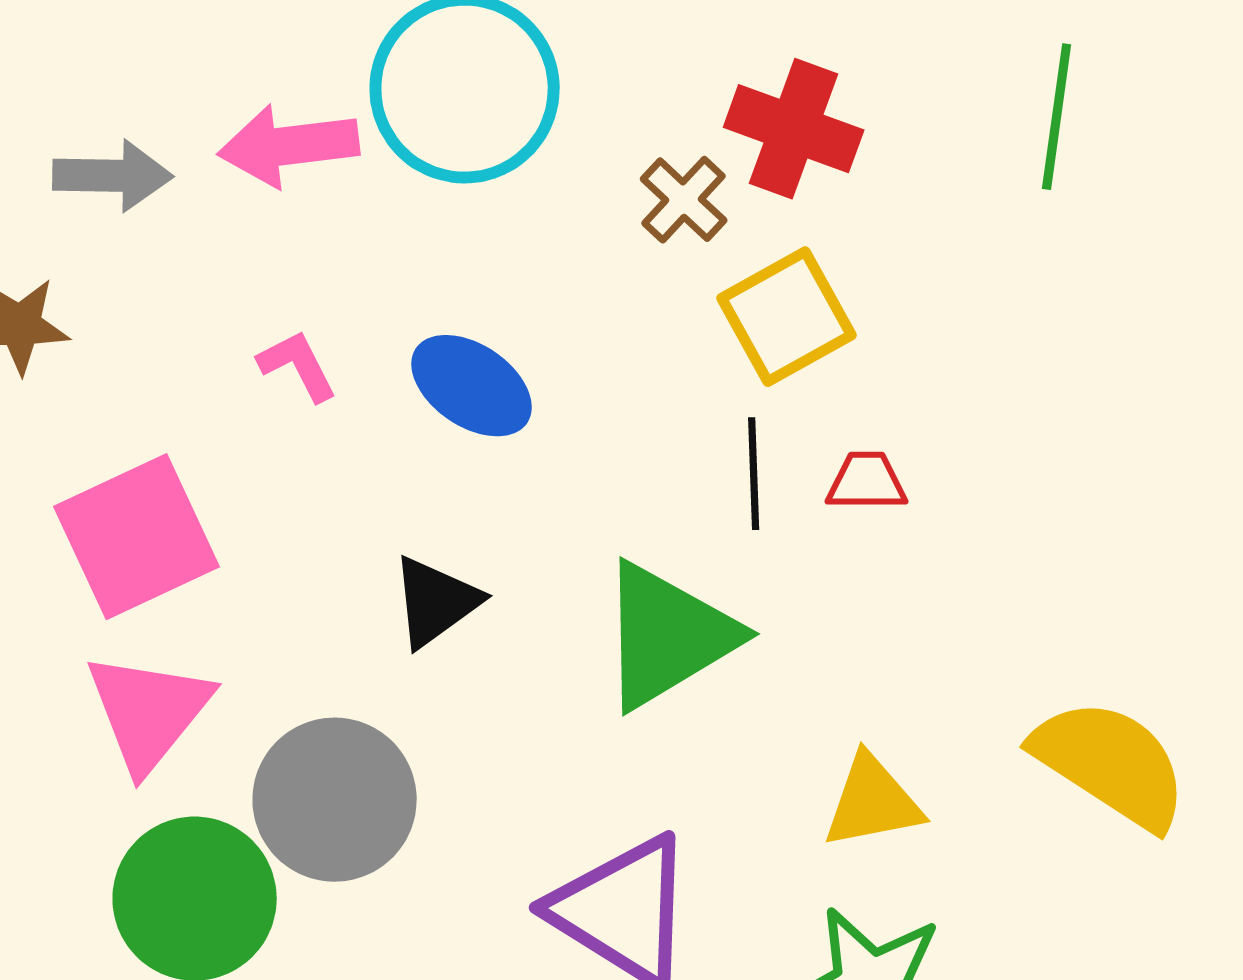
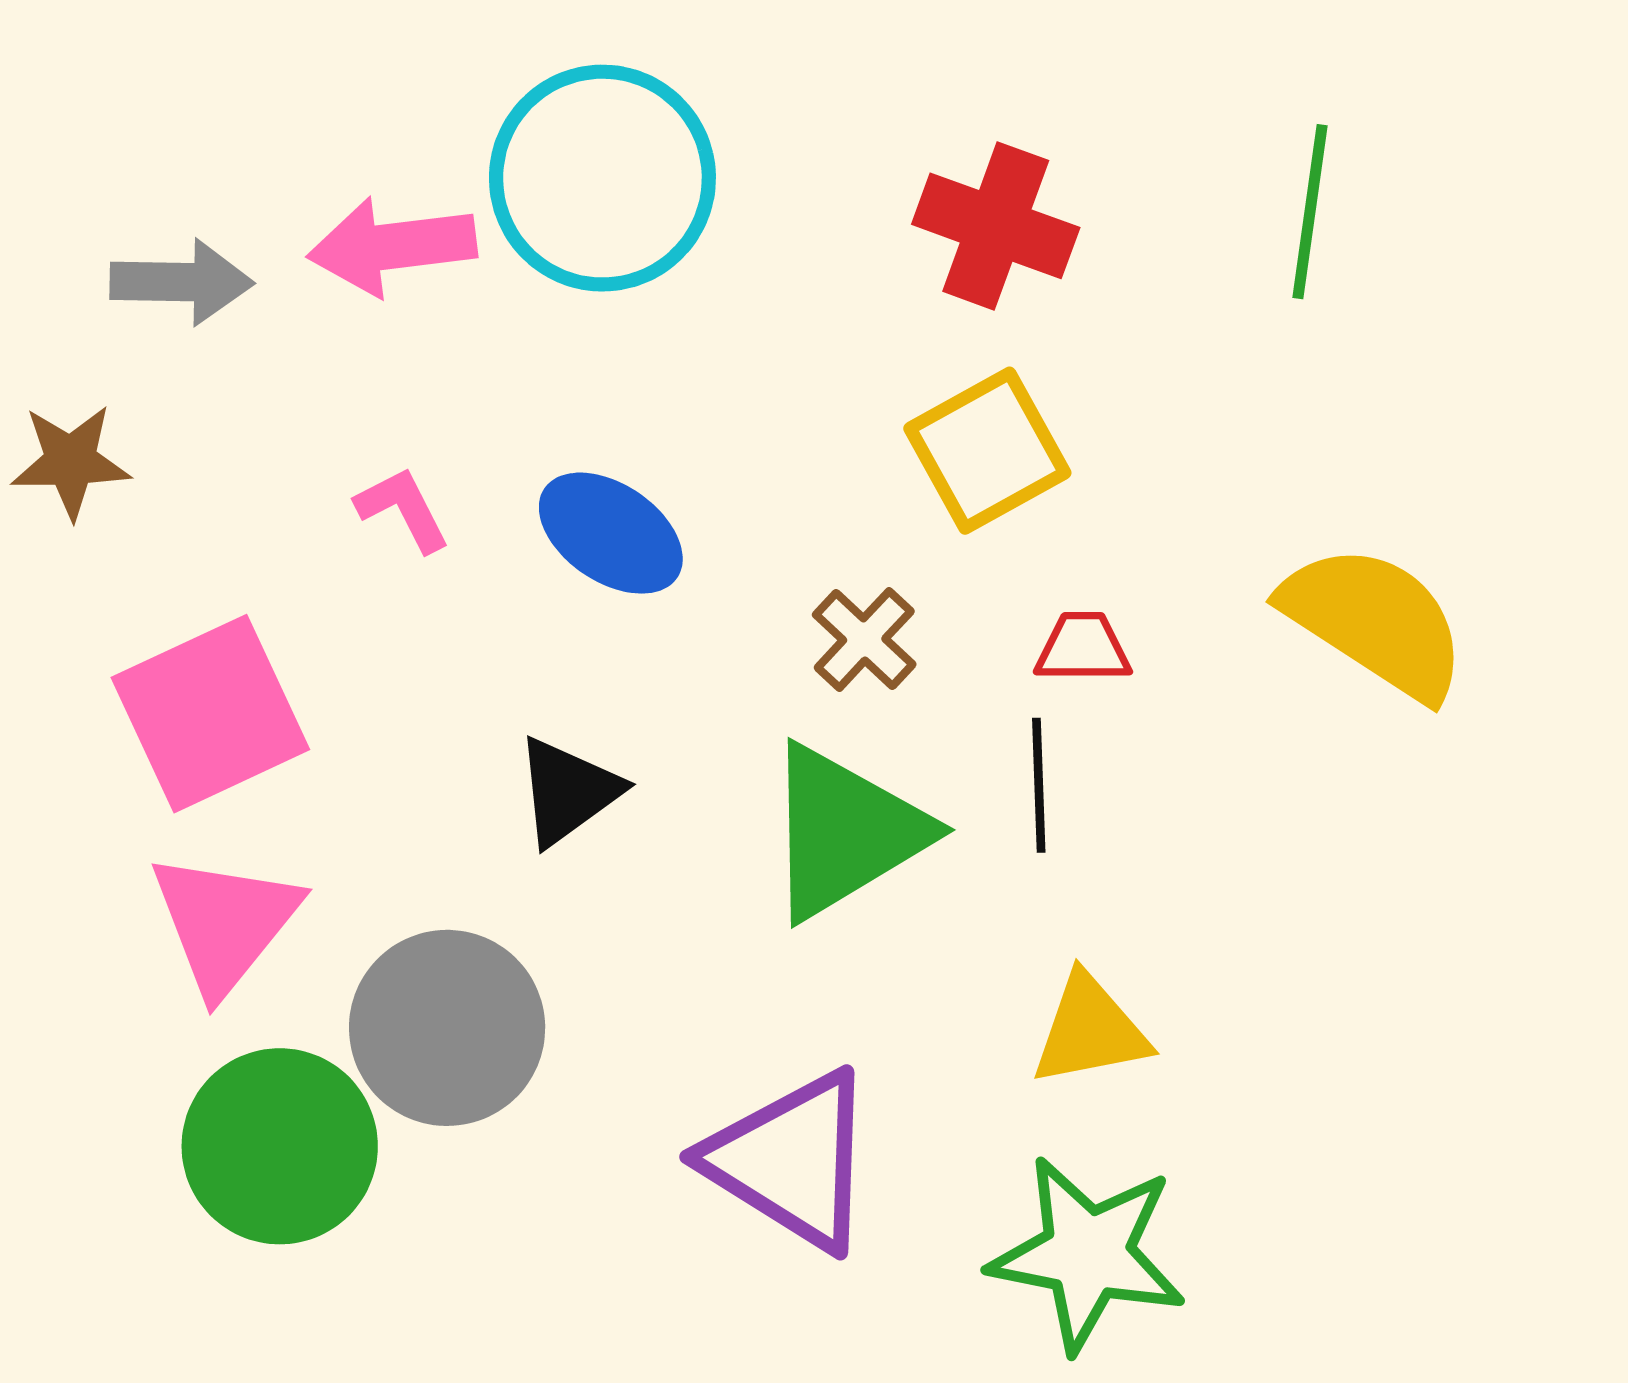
brown cross: (684, 200) -> (864, 639), moved
black line: (754, 474) -> (1039, 785), moved
yellow semicircle: (1111, 764) -> (1375, 622), moved

